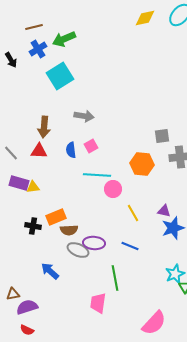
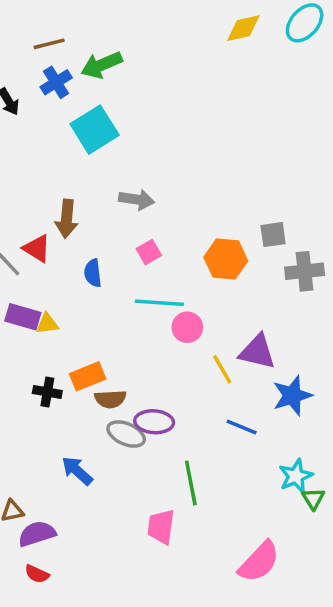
blue semicircle: (71, 150) -> (93, 273), moved
red triangle: (39, 151) -> (37, 249), moved, turned 30
orange hexagon: (142, 164) -> (226, 259), moved
purple triangle: (164, 211) -> (257, 352), moved, size x1.6
blue line: (130, 246) -> (242, 427), moved

